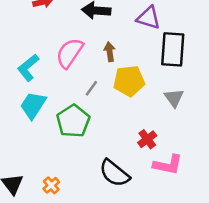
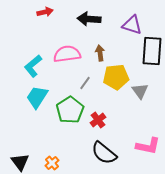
pink semicircle: (69, 53) -> (67, 54), turned 48
gray triangle: (174, 98) -> (140, 91), moved
red cross: (147, 139) -> (98, 120), moved

